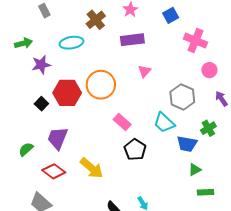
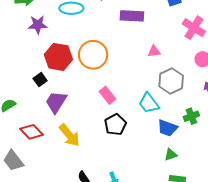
pink triangle: (144, 71) -> (154, 51), moved, turned 32
black square: (41, 104) -> (40, 80), moved
purple trapezoid: (58, 138) -> (56, 102), moved

